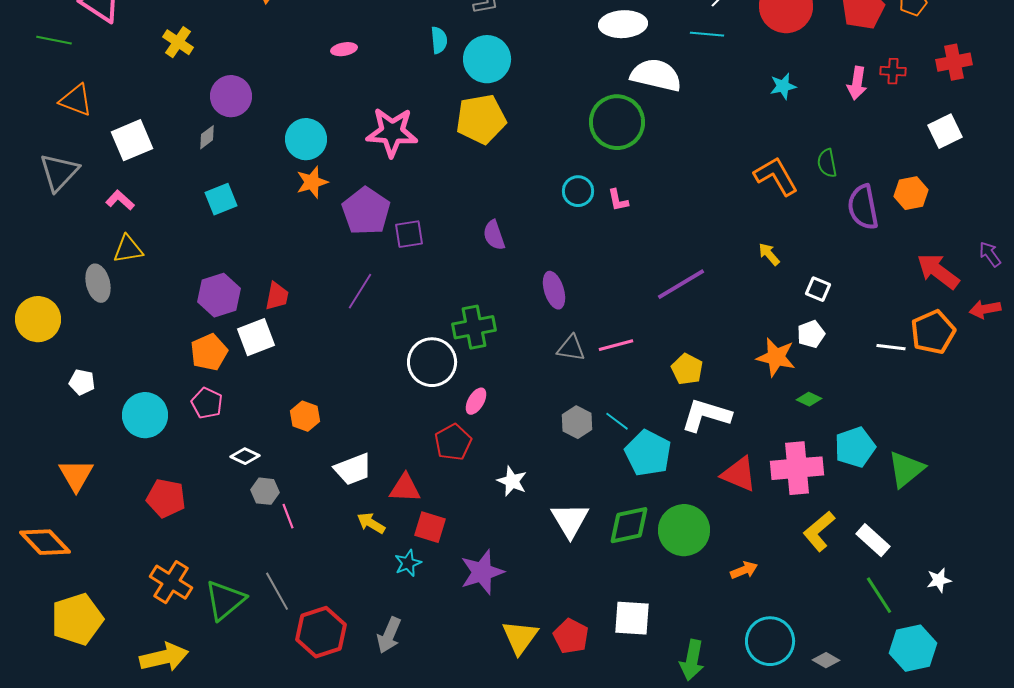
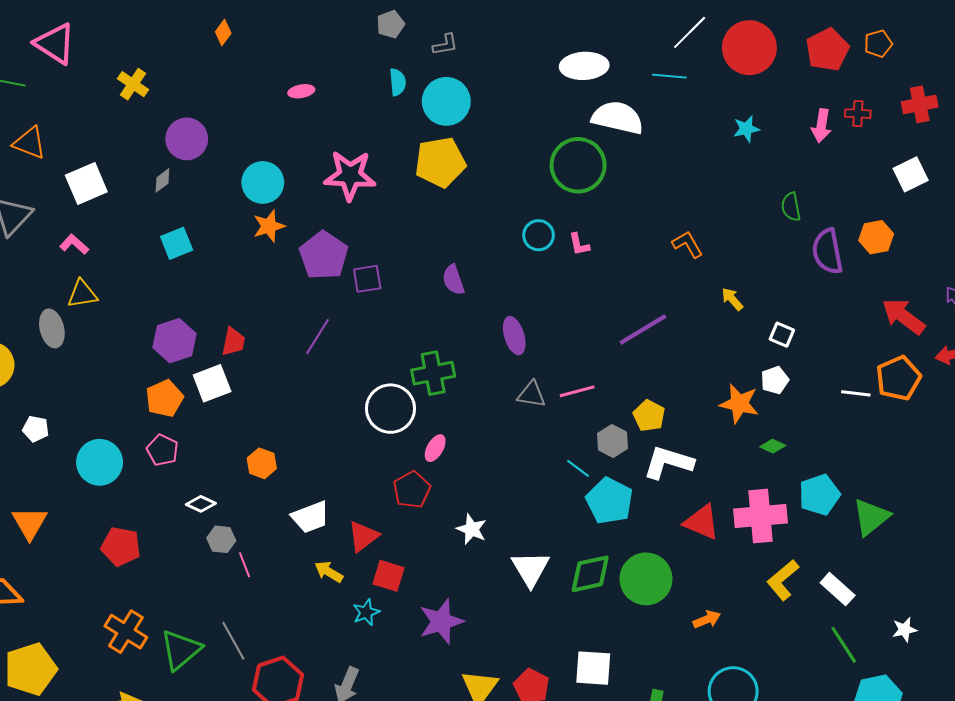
orange L-shape: (776, 176) -> (688, 244), moved, size x0.7
gray hexagon: (577, 422) -> (613, 441), moved
red triangle: (405, 488) -> (363, 536), turned -40

